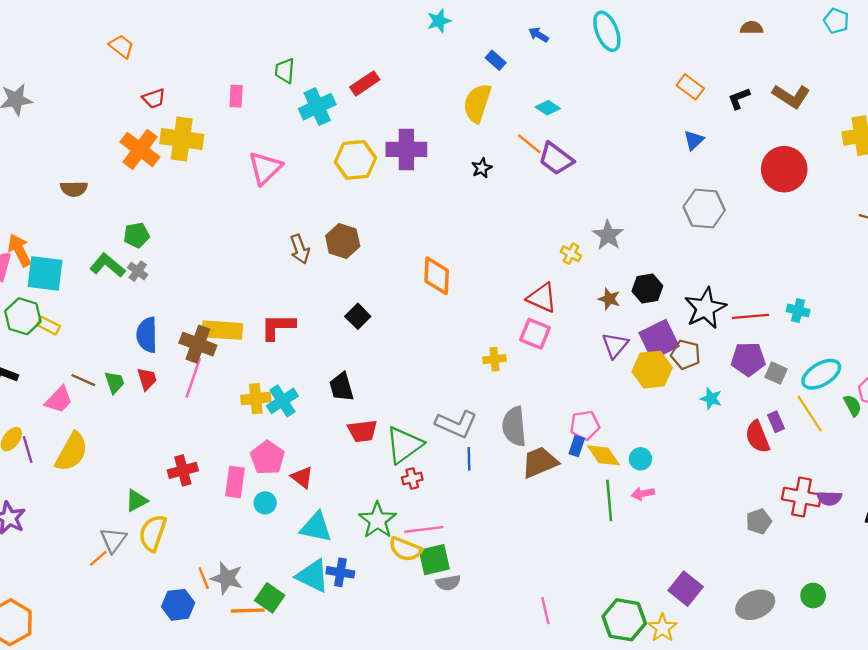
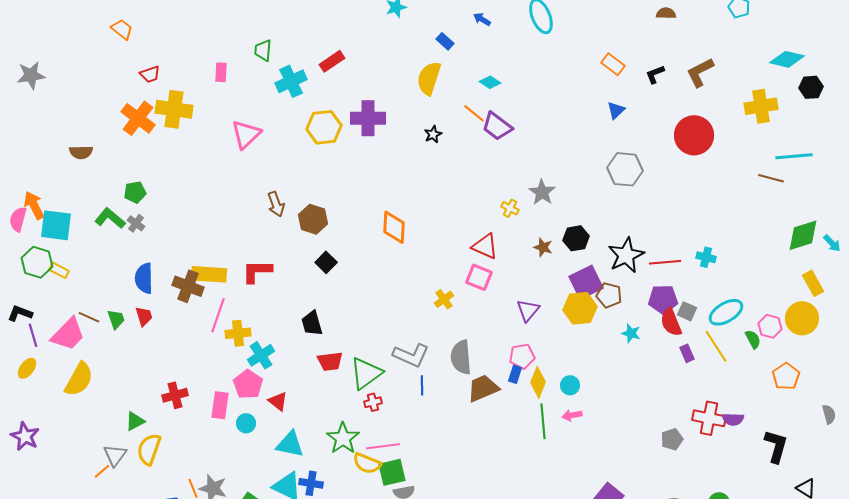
brown L-shape: (791, 96) -> (700, 72), turned 120
brown hexagon: (343, 241) -> (313, 219), moved
purple triangle: (615, 345) -> (528, 310), moved
yellow cross: (494, 359) -> (444, 299), turned -30
pink line: (193, 378) -> (218, 315), moved
pink trapezoid: (59, 400) -> (68, 334), size x1.4
cyan cross: (282, 401) -> (261, 355), moved
red semicircle: (757, 437) -> (671, 322), moved
purple line: (28, 450) -> (33, 335), moved
yellow diamond: (603, 455) -> (538, 382), turned 56

